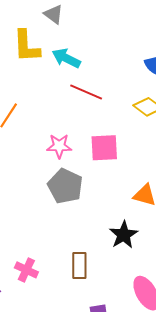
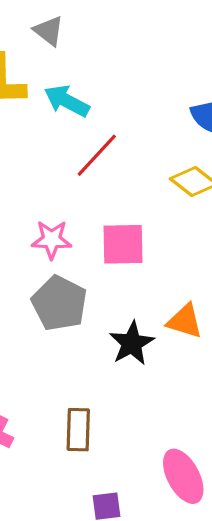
red line: (86, 92) -> (97, 155), turned -72
black star: (124, 235) -> (132, 343), moved

